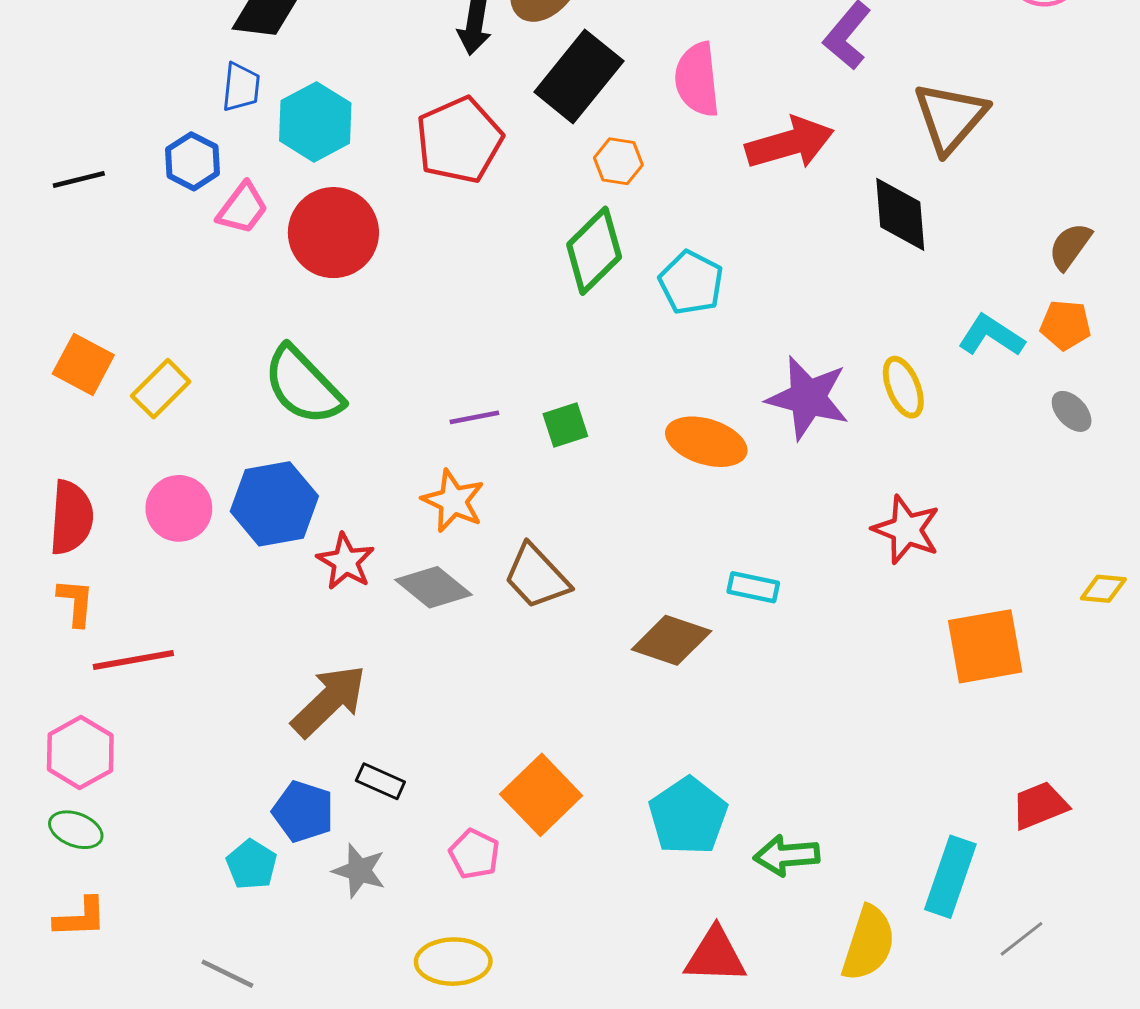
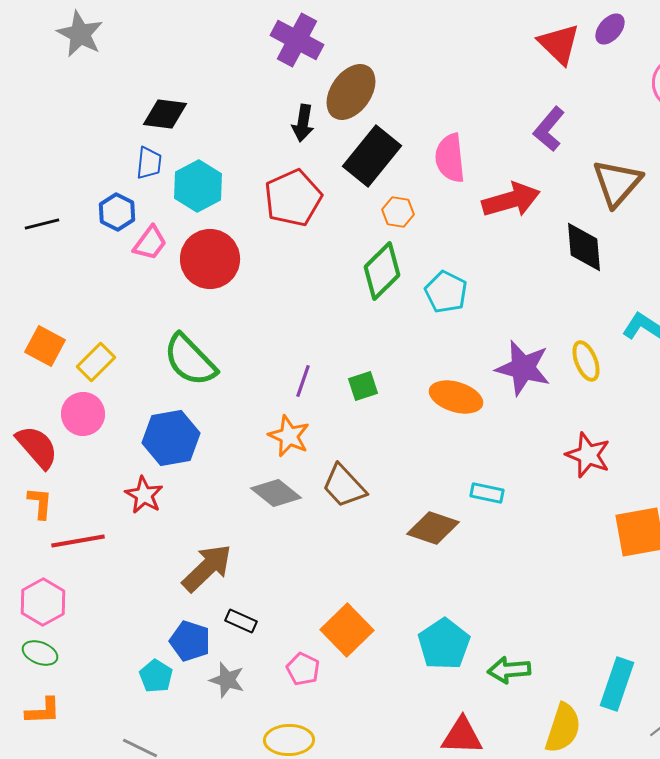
purple line: (474, 417) -> (303, 381), turned -60
pink circle: (179, 508) -> (83, 414), moved
red semicircle: (71, 517) -> (37, 447), turned -45
red star: (346, 561) -> (144, 495), moved

